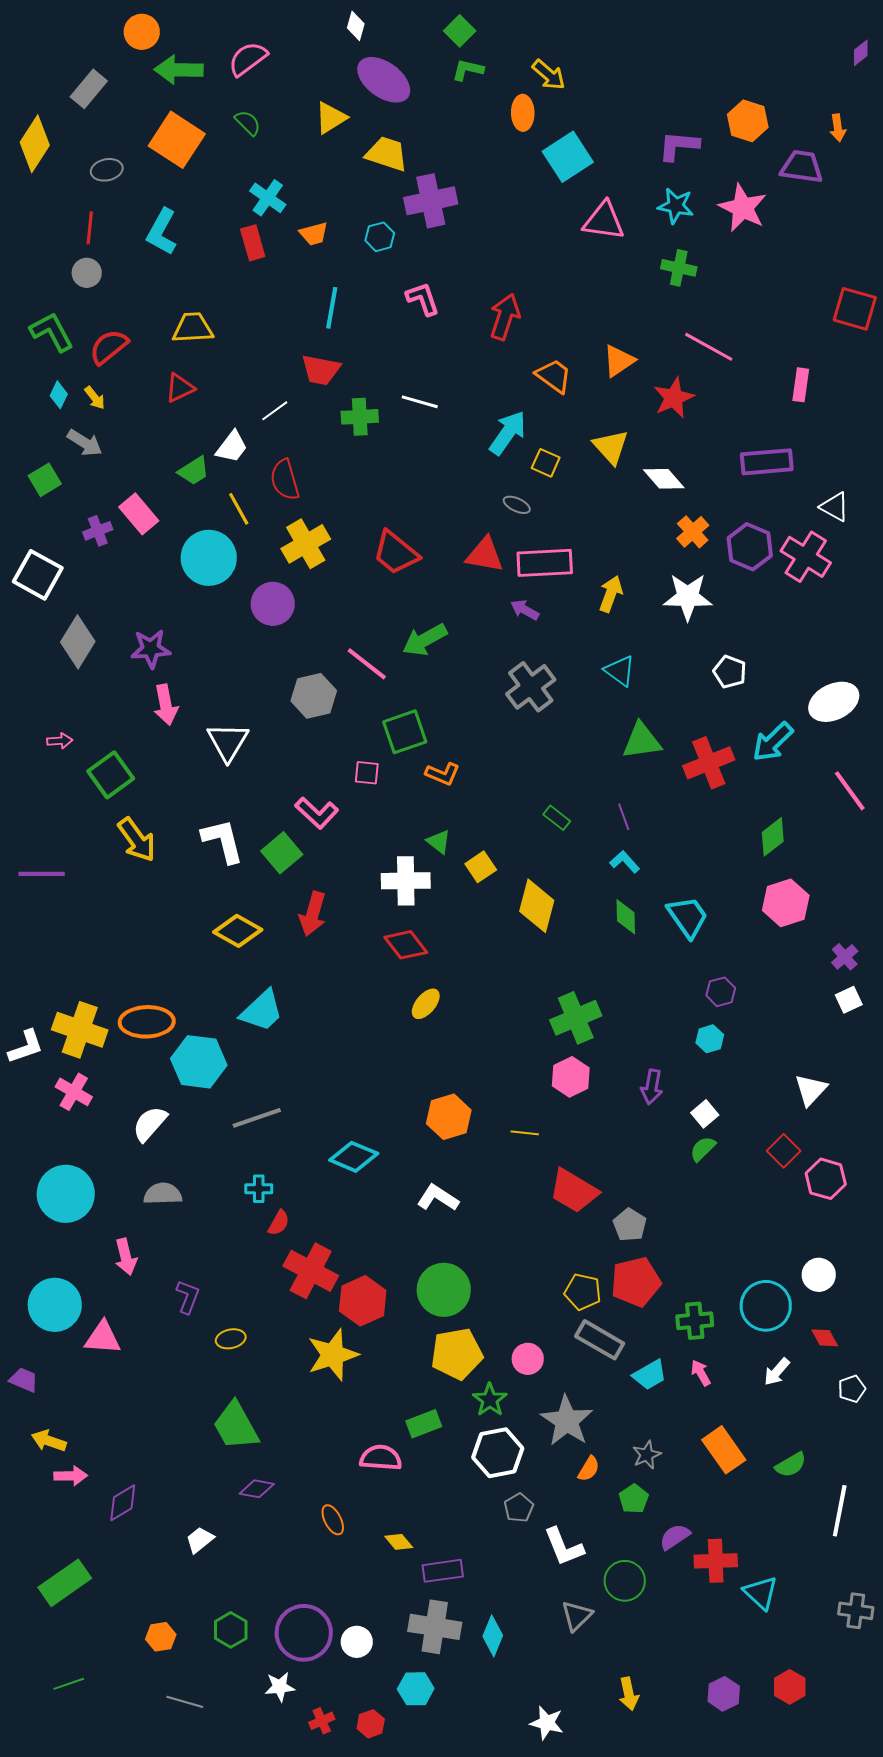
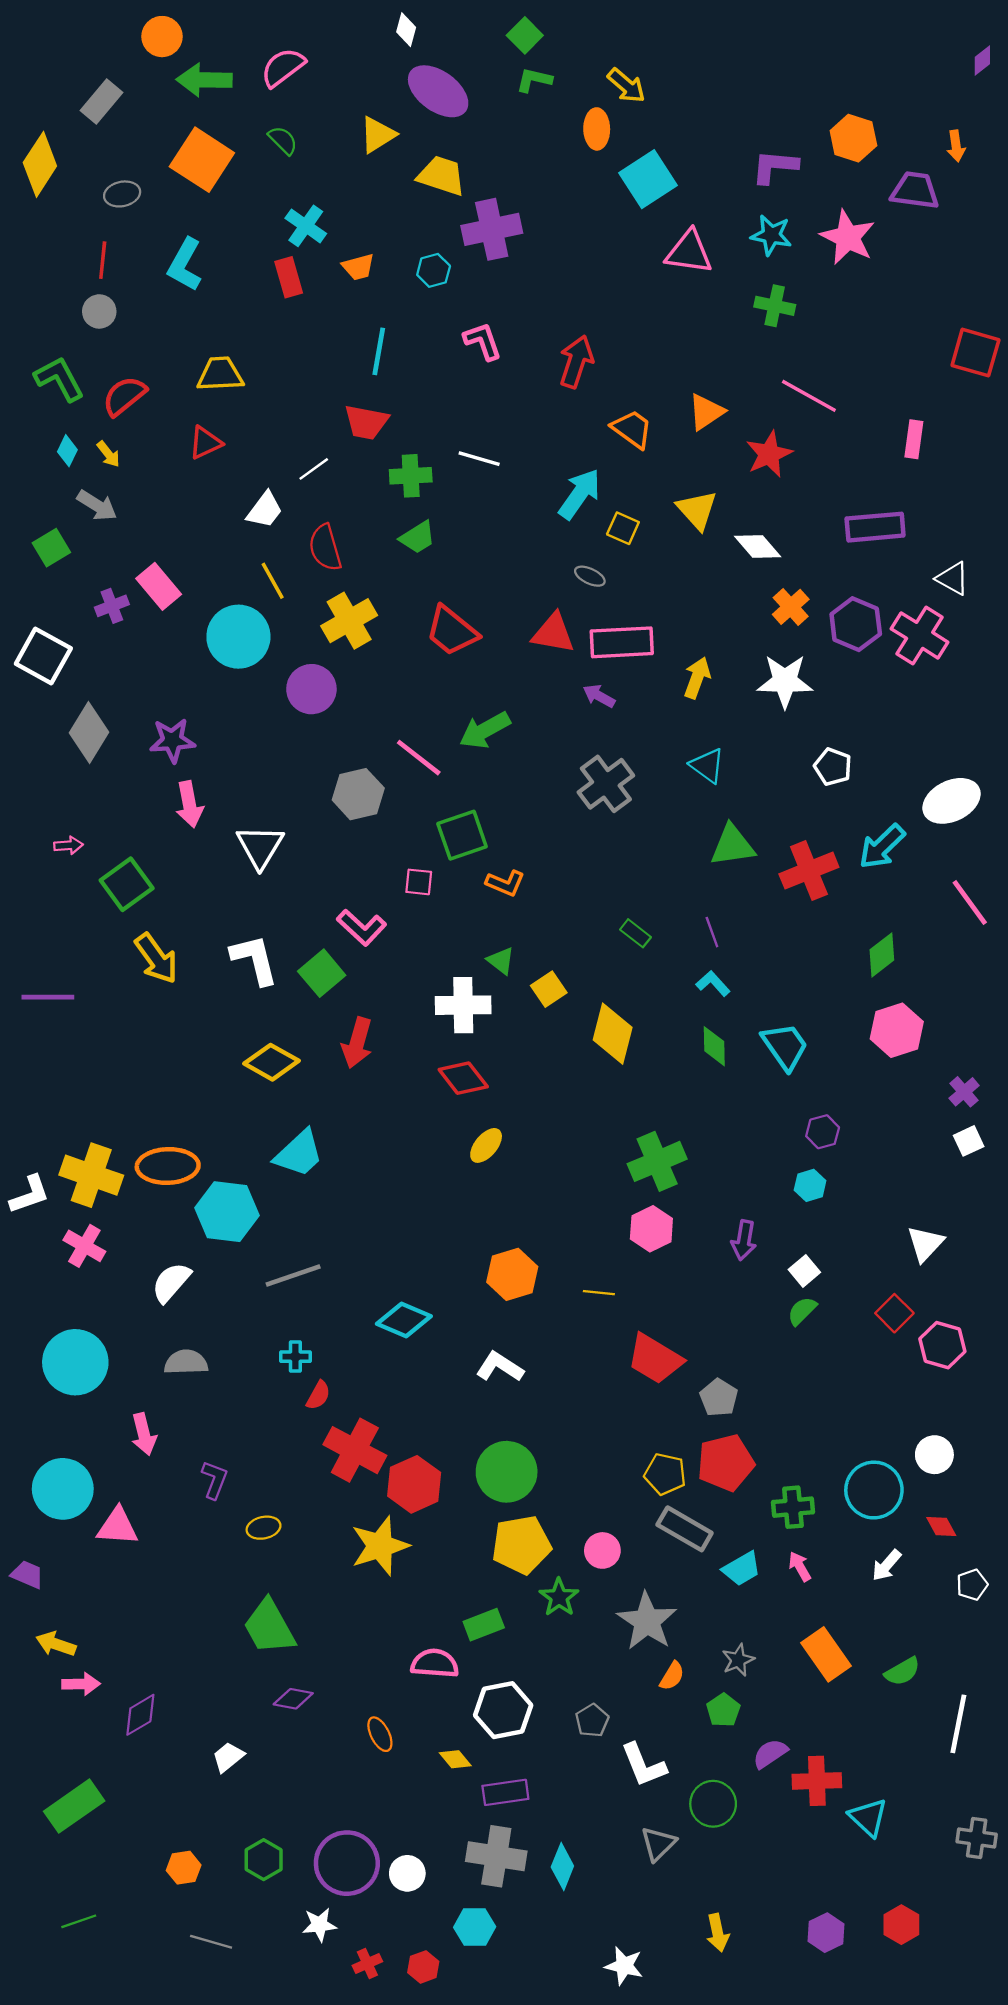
green trapezoid: (194, 471) -> (418, 537), moved
white hexagon: (498, 1453) -> (503, 1710), moved

